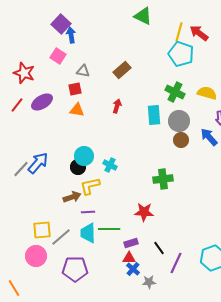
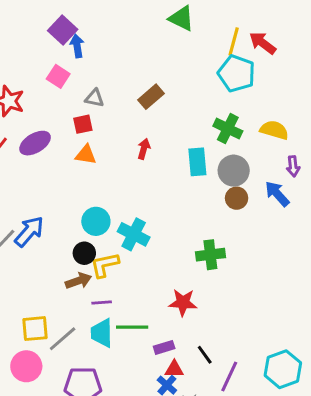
cyan cross: (110, 165) -> (134, 234), size x1.5
black circle: (78, 167) -> (84, 253), moved
red triangle: (129, 258) -> (174, 369), moved

